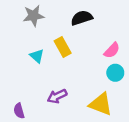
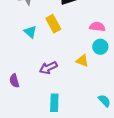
pink semicircle: (112, 50) -> (97, 27), turned -126
yellow triangle: (101, 104) -> (82, 61), moved, size x0.6

